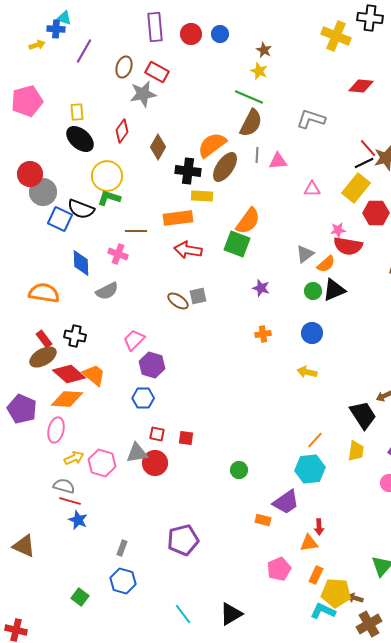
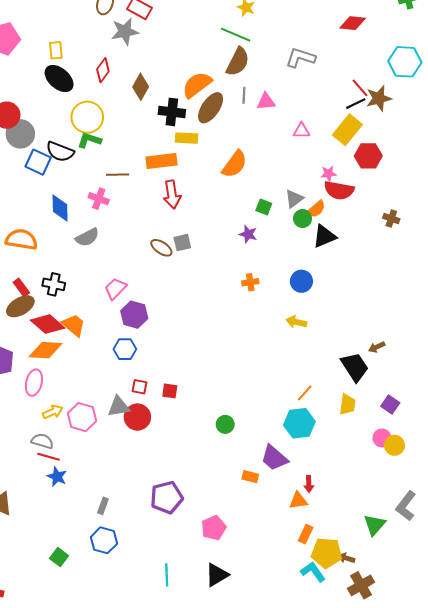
green square: (237, 244) -> (264, 207), moved, size x0.6
red arrow: (188, 250) -> (172, 194), turned -108
green circle: (313, 291) -> (302, 219), moved
purple trapezoid: (286, 502) -> (274, 458), turned 76
pink pentagon: (279, 569) -> (214, 528), moved
cyan L-shape: (323, 611) -> (313, 572), turned 30
cyan line: (183, 614) -> (167, 575), turned 35

